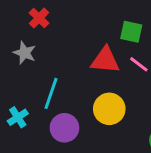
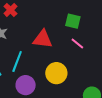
red triangle: (105, 60) -> (43, 39), moved

